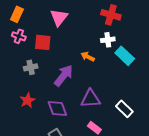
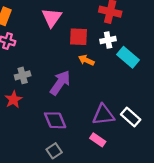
red square: (43, 42) -> (79, 37), moved
purple triangle: (90, 99) -> (103, 115), moved
red star: (27, 100) -> (13, 100), moved

